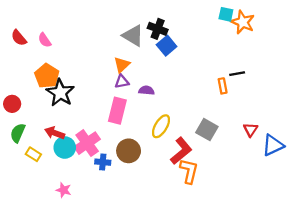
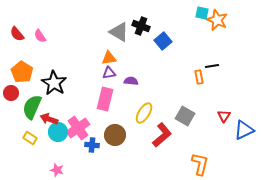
blue square: (167, 46) -> (163, 41), moved
orange triangle: (122, 65) -> (109, 58), turned 35
orange pentagon: (47, 76) -> (22, 72), moved
green semicircle: (18, 133) -> (32, 107), moved, size x1.4
orange L-shape: (189, 171) -> (200, 164), moved

